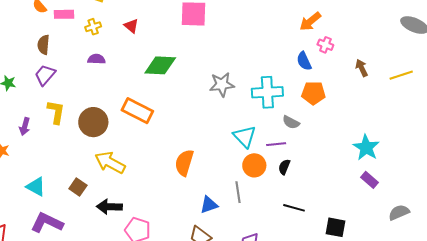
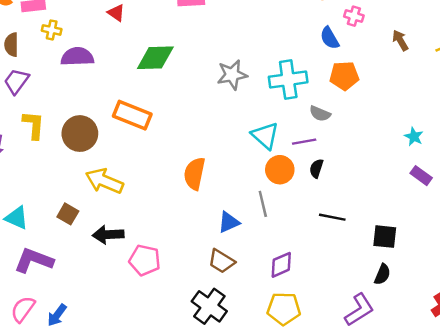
yellow cross: (93, 27) -> (52, 30), moved, turned 35
purple semicircle: (96, 59) -> (77, 57), size x1.5
cyan star: (366, 148) -> (414, 137), size x0.6

